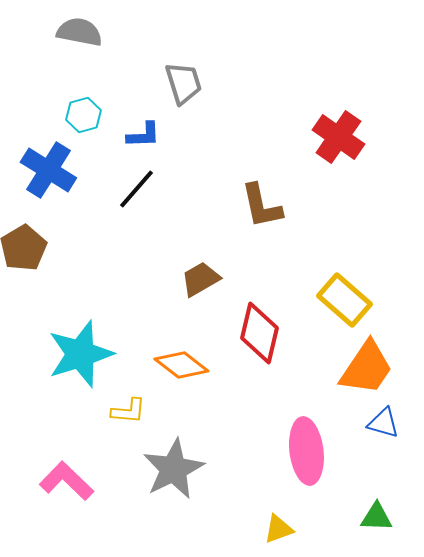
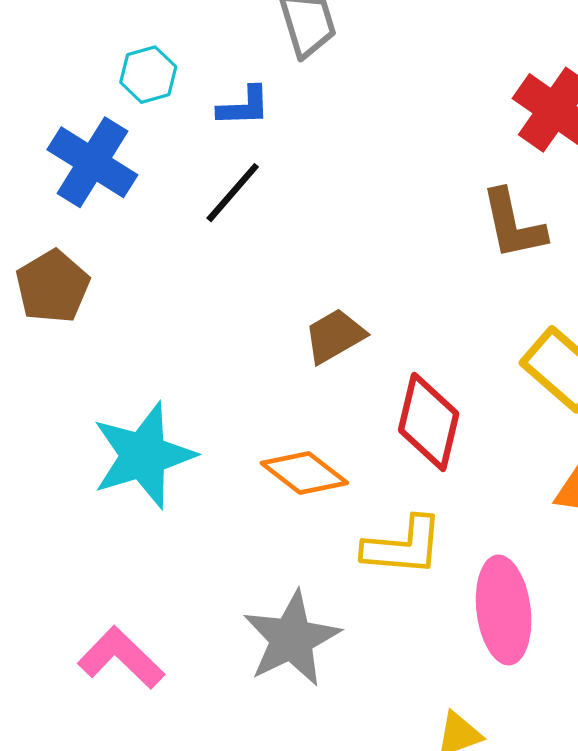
brown L-shape: (261, 206) -> (513, 224), moved
yellow L-shape: (128, 411) -> (403, 546), moved, size x1.5

